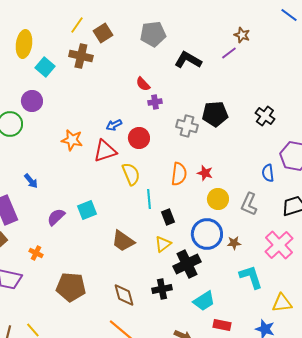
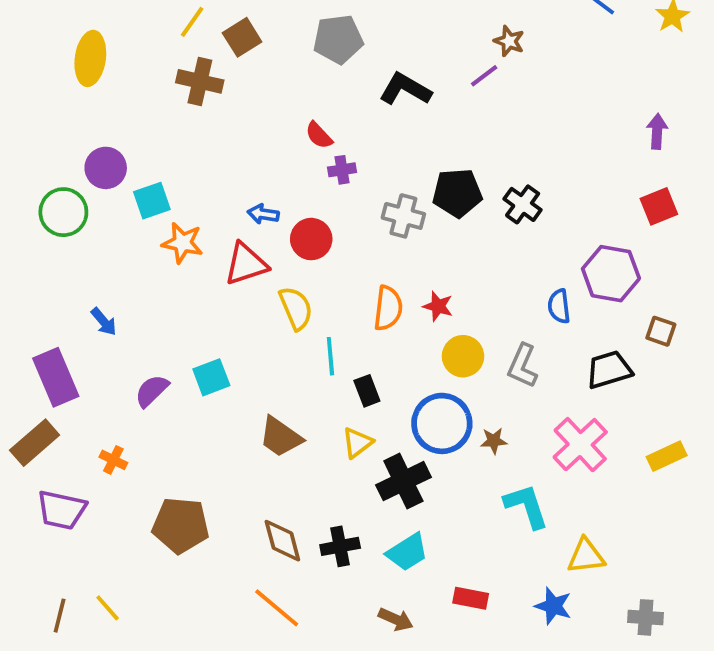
cyan square: (45, 67) -> (152, 201), moved, turned 30
black cross: (265, 116) -> (523, 204), moved
blue arrow: (114, 125) -> (263, 214), turned 35
black cross: (162, 289) -> (340, 546), moved
cyan trapezoid: (204, 301) -> (407, 552), moved

